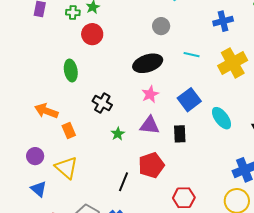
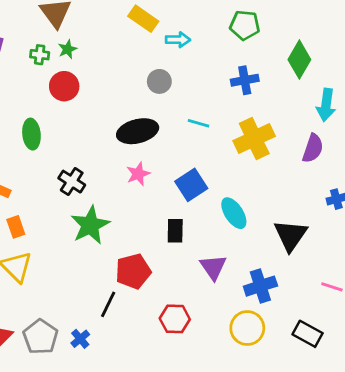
purple triangle: (150, 125) -> (213, 267), moved, turned 45
orange rectangle: (69, 131) -> (16, 227), moved
green star: (118, 134) -> (90, 225), size x2.0
black line: (124, 182) -> (108, 304), moved

